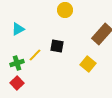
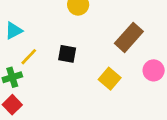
yellow line: (35, 55) -> (29, 57), moved

